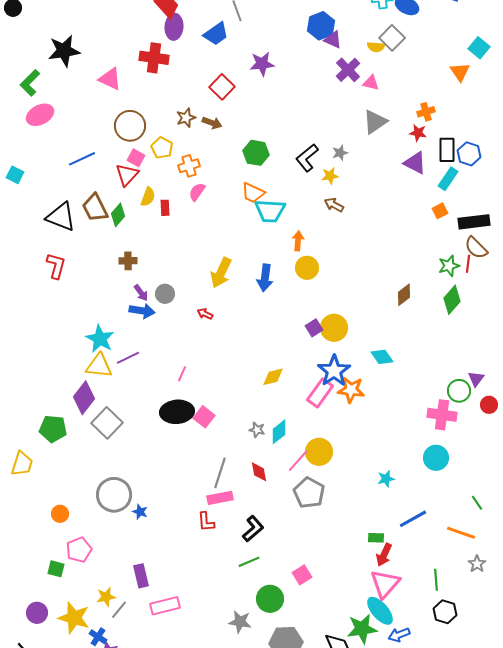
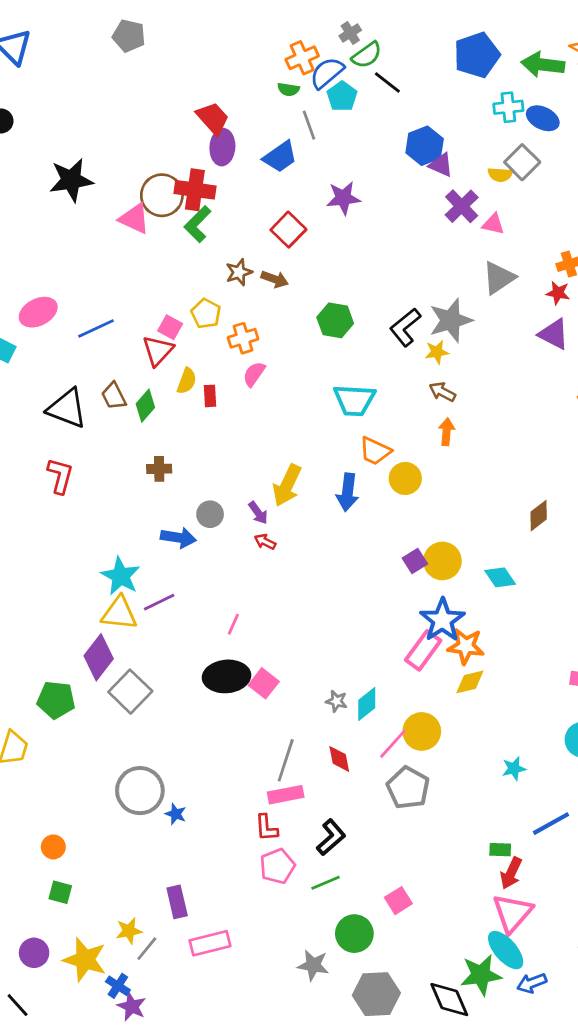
green L-shape: (30, 83) -> (198, 224), moved
pink ellipse: (40, 115) -> (38, 312), moved
brown circle: (130, 126) -> (162, 195), moved
gray star: (340, 153) -> (451, 320), size x2.0
orange trapezoid: (253, 193) -> (375, 451), moved
brown trapezoid: (95, 208) -> (114, 396), size x0.7
orange arrow: (298, 241) -> (447, 432), moved
purple arrow: (141, 293) -> (258, 513), moved
cyan diamond: (382, 357) -> (500, 577), moved
yellow diamond: (273, 377) -> (470, 682), moved
orange circle: (60, 514) -> (53, 847), moved
pink pentagon: (79, 550) -> (277, 866), moved

